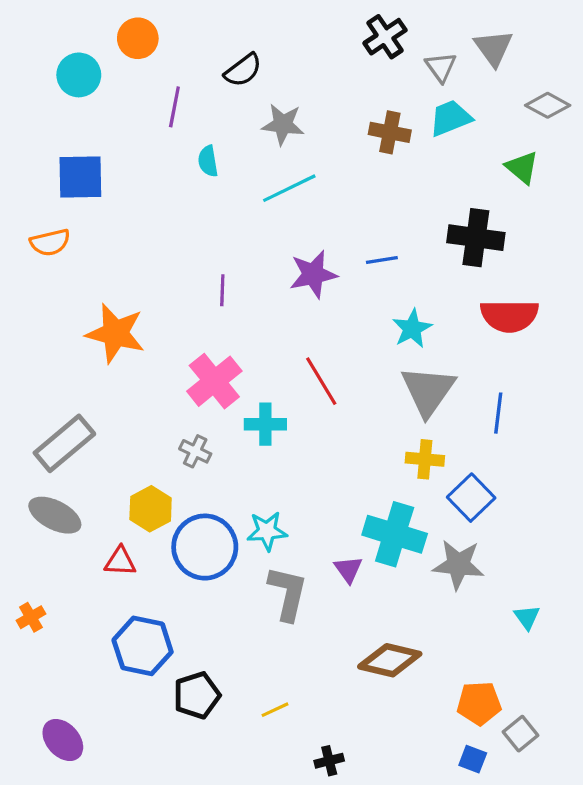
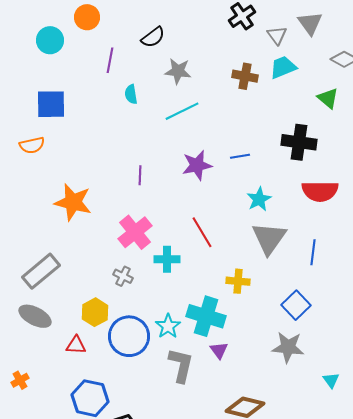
yellow cross: (425, 459) -> (238, 281), moved
cyan star: (267, 531) -> (168, 326), turned -30
cyan cross: (395, 534) -> (206, 316), moved

